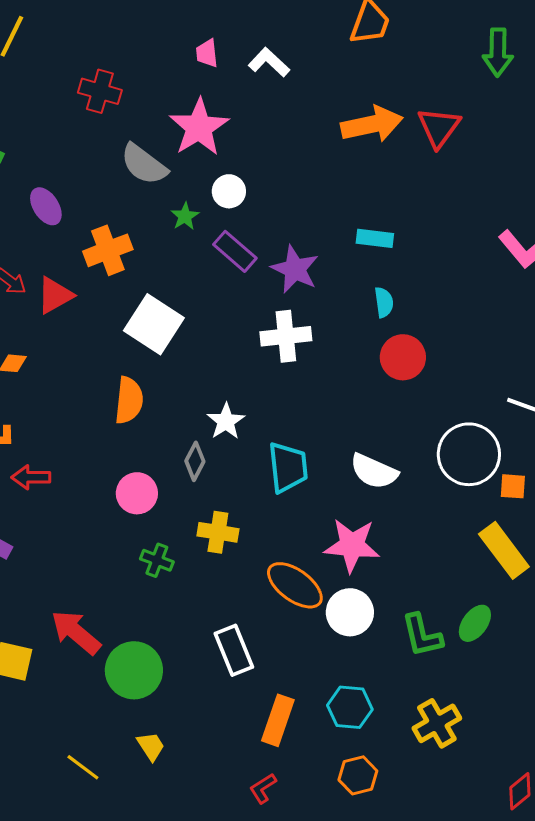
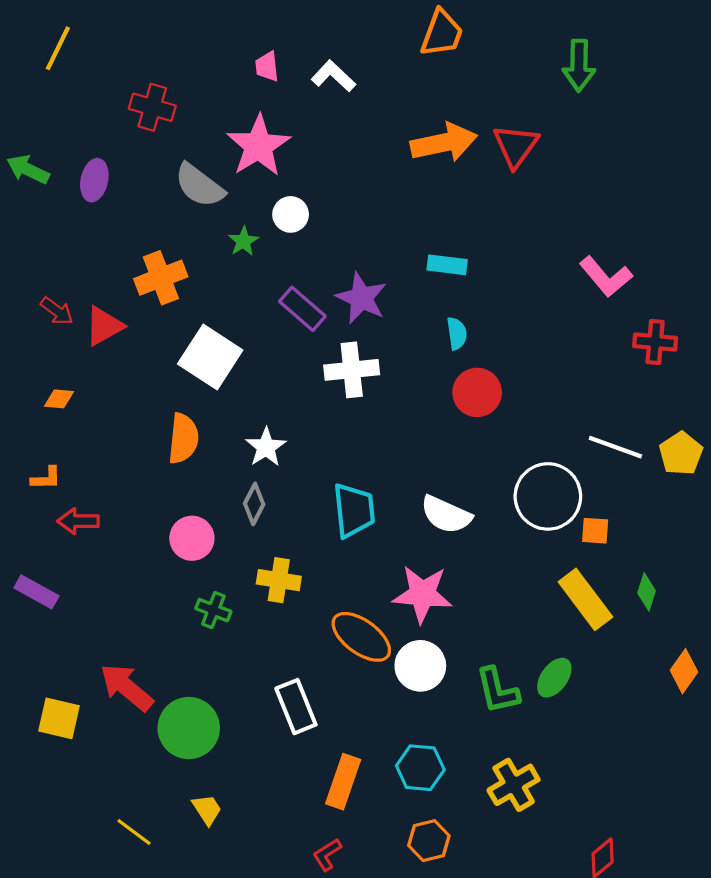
purple ellipse: (46, 206) -> (94, 180), moved, turned 45
purple rectangle: (235, 251) -> (302, 309), moved
white star: (226, 421) -> (266, 447), moved

